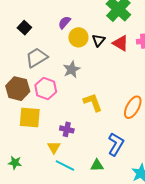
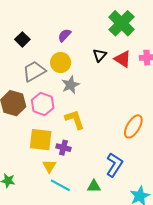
yellow circle: (78, 37) -> (61, 63), moved
yellow L-shape: (93, 102) -> (75, 120), moved
yellow square: (30, 118) -> (41, 140), moved

